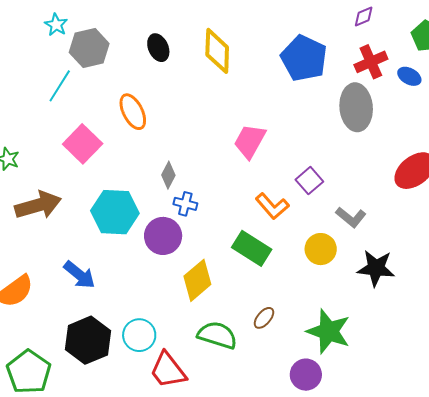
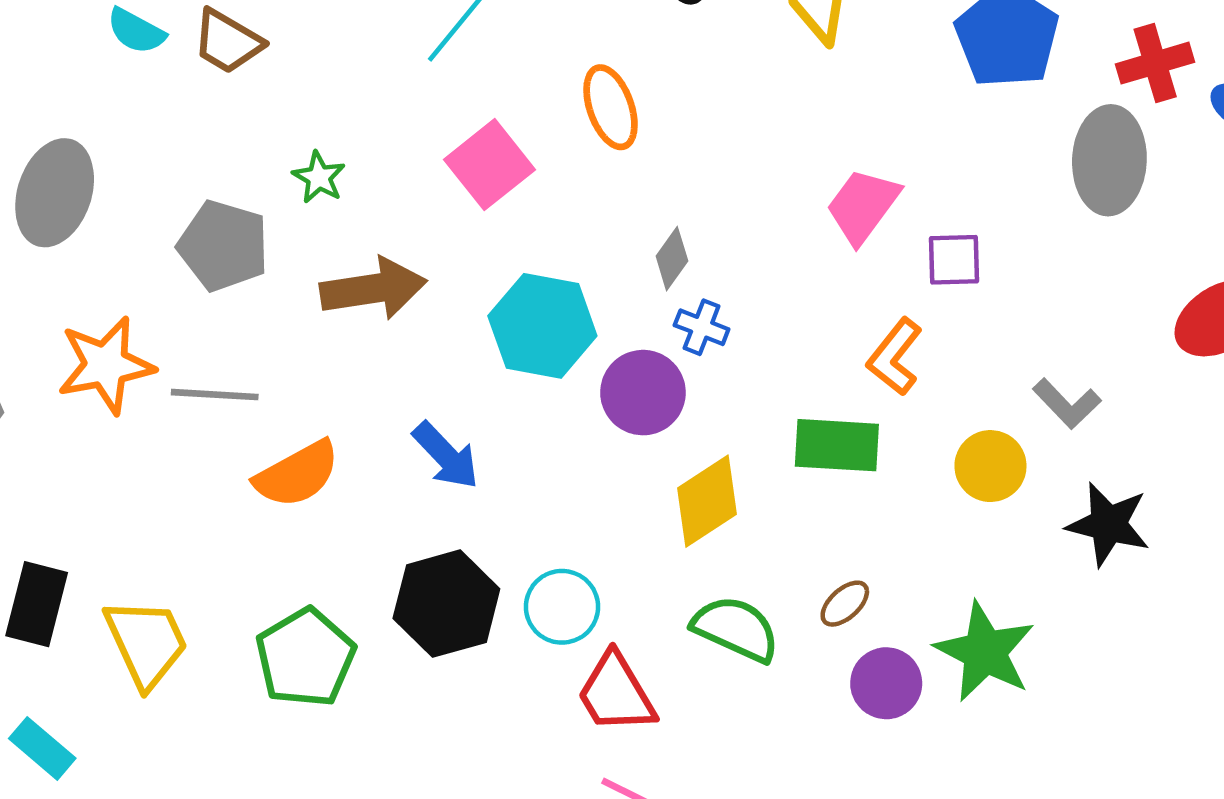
purple square: (309, 181) -> (954, 260), moved, turned 32
orange L-shape: (272, 206) -> (895, 357), turned 72
green rectangle: (252, 248) -> (837, 445), turned -36
purple circle: (306, 375) -> (886, 683), moved

